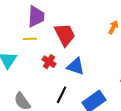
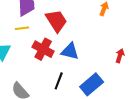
red cross: (49, 62) -> (43, 49), size x1.5

